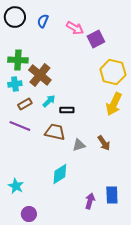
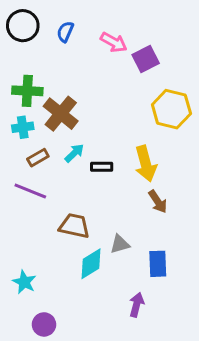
yellow arrow: (114, 104) -> (146, 164), moved, turned -40
brown trapezoid: (55, 132) -> (74, 226), moved
brown arrow: (104, 143) -> (158, 202), moved
gray triangle: (79, 145) -> (120, 244), moved
blue rectangle: (112, 195) -> (158, 264), moved

